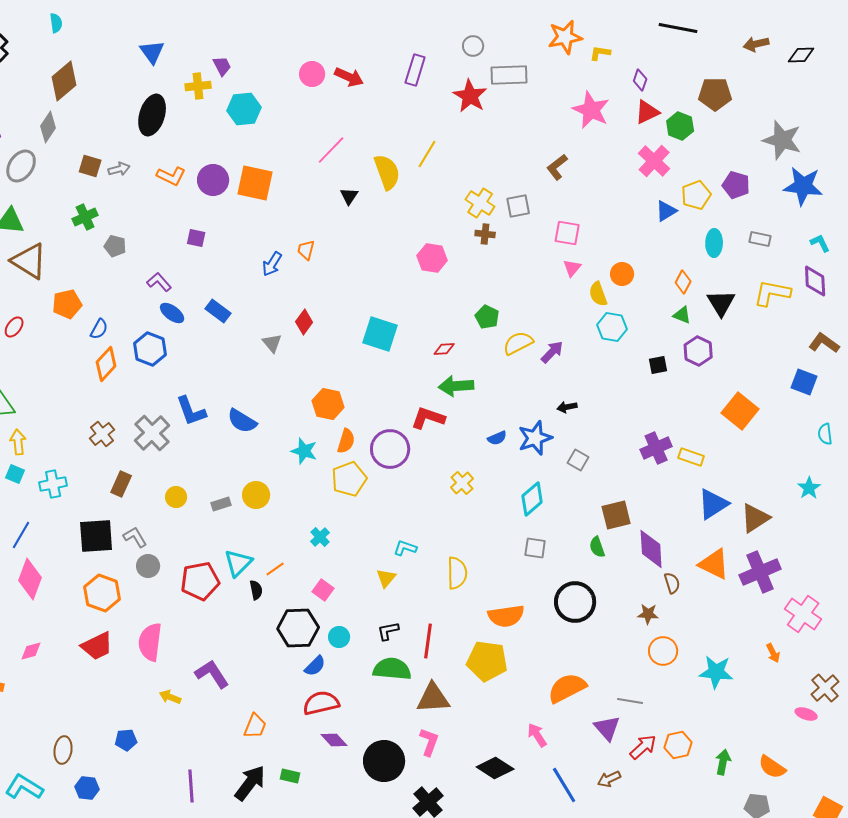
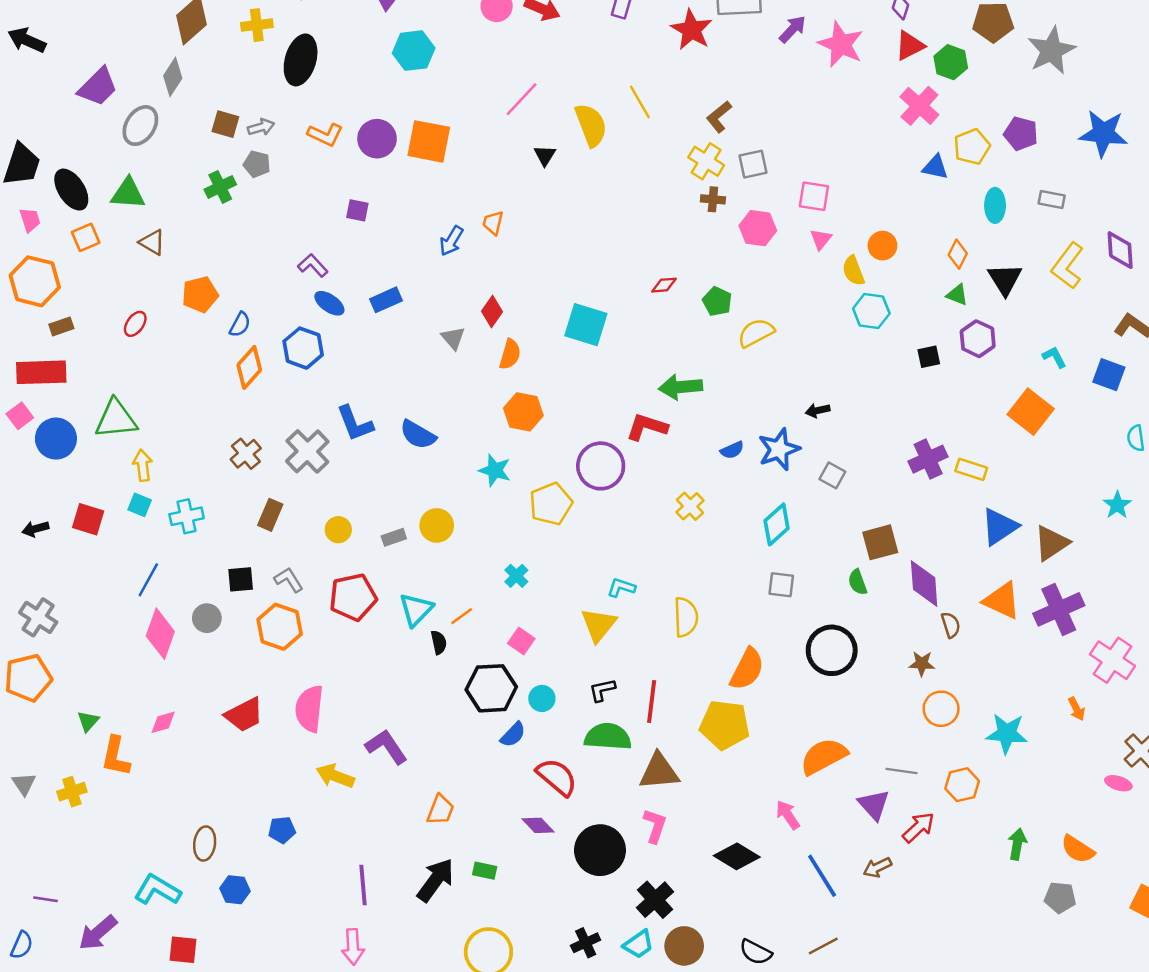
yellow cross: (198, 86) -> (257, 25), moved
gray star: (782, 140) -> (1051, 51), moved, turned 30
yellow line: (427, 154) -> (640, 102), turned -60
brown L-shape: (557, 167) -> (719, 117), moved
blue triangle: (666, 211) -> (935, 167), turned 45
cyan L-shape: (820, 243) -> (1054, 357), moved
gray pentagon: (115, 246) -> (257, 164), moved
pink hexagon: (432, 258) -> (758, 228), moved
brown triangle: (29, 261) -> (152, 242), size x0.6
yellow L-shape: (772, 293) -> (1068, 266), turned -63
blue rectangle: (218, 311) -> (386, 300), turned -60
red diamond: (444, 349) -> (664, 285), moved
purple arrow: (552, 352) -> (793, 29), moved
orange semicircle: (346, 441) -> (510, 354), moved
black square: (96, 536) -> (241, 579), size x0.6
gray circle: (148, 566) -> (207, 618), moved
yellow triangle: (386, 578) -> (599, 625), size x1.5
red pentagon: (200, 581) -> (353, 597), moved
orange hexagon: (102, 593) -> (280, 627), moved
orange semicircle: (506, 616) -> (747, 669), turned -54
yellow arrow: (170, 697) -> (335, 776), size x1.4
red semicircle: (321, 703) -> (557, 777), moved, turned 54
orange hexagon: (678, 745) -> (962, 785), moved

